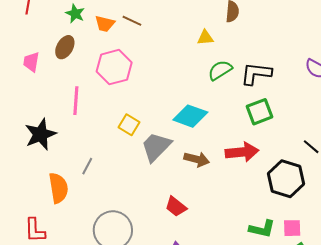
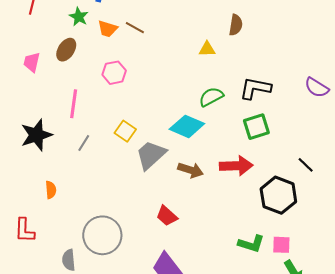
pink hexagon: (114, 67) -> (114, 73), size x0.7
green semicircle: (220, 70) -> (211, 97), moved
gray line: (87, 166) -> (84, 143), moved
orange semicircle: (58, 188) -> (51, 190), size x0.6

